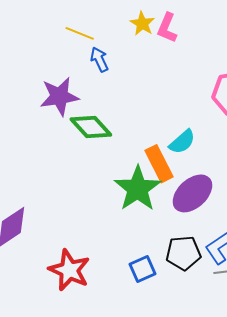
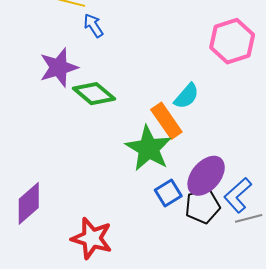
purple ellipse: (192, 193) -> (206, 176), moved
blue square: (142, 269) -> (168, 193), moved

